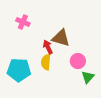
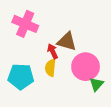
pink cross: (23, 22) -> (25, 24), size x1.6
pink circle: (78, 61) -> (86, 67), size x1.6

